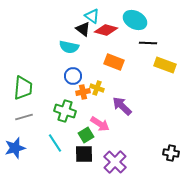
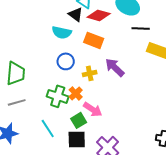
orange rectangle: (114, 62) -> (94, 40), moved
yellow cross: (97, 88) -> (90, 73), turned -32
orange cross: (83, 92) -> (76, 93), moved, turned -32
purple arrow: (122, 106) -> (115, 67), moved

